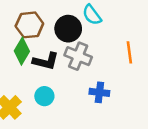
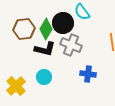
brown hexagon: (29, 25) -> (24, 29), moved
green diamond: (22, 51) -> (46, 29), moved

